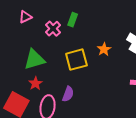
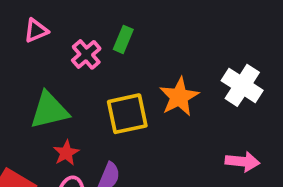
orange star: (104, 49) -> (179, 97), size x1.5
red star: (35, 83) -> (66, 153), moved

